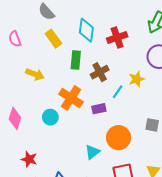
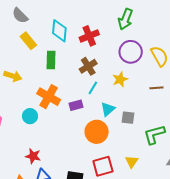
brown cross: (100, 72) -> (88, 66), moved
yellow star: (137, 79) -> (120, 79), moved
cyan triangle: (92, 152) -> (108, 109), moved
red star: (29, 159) -> (33, 156), moved

